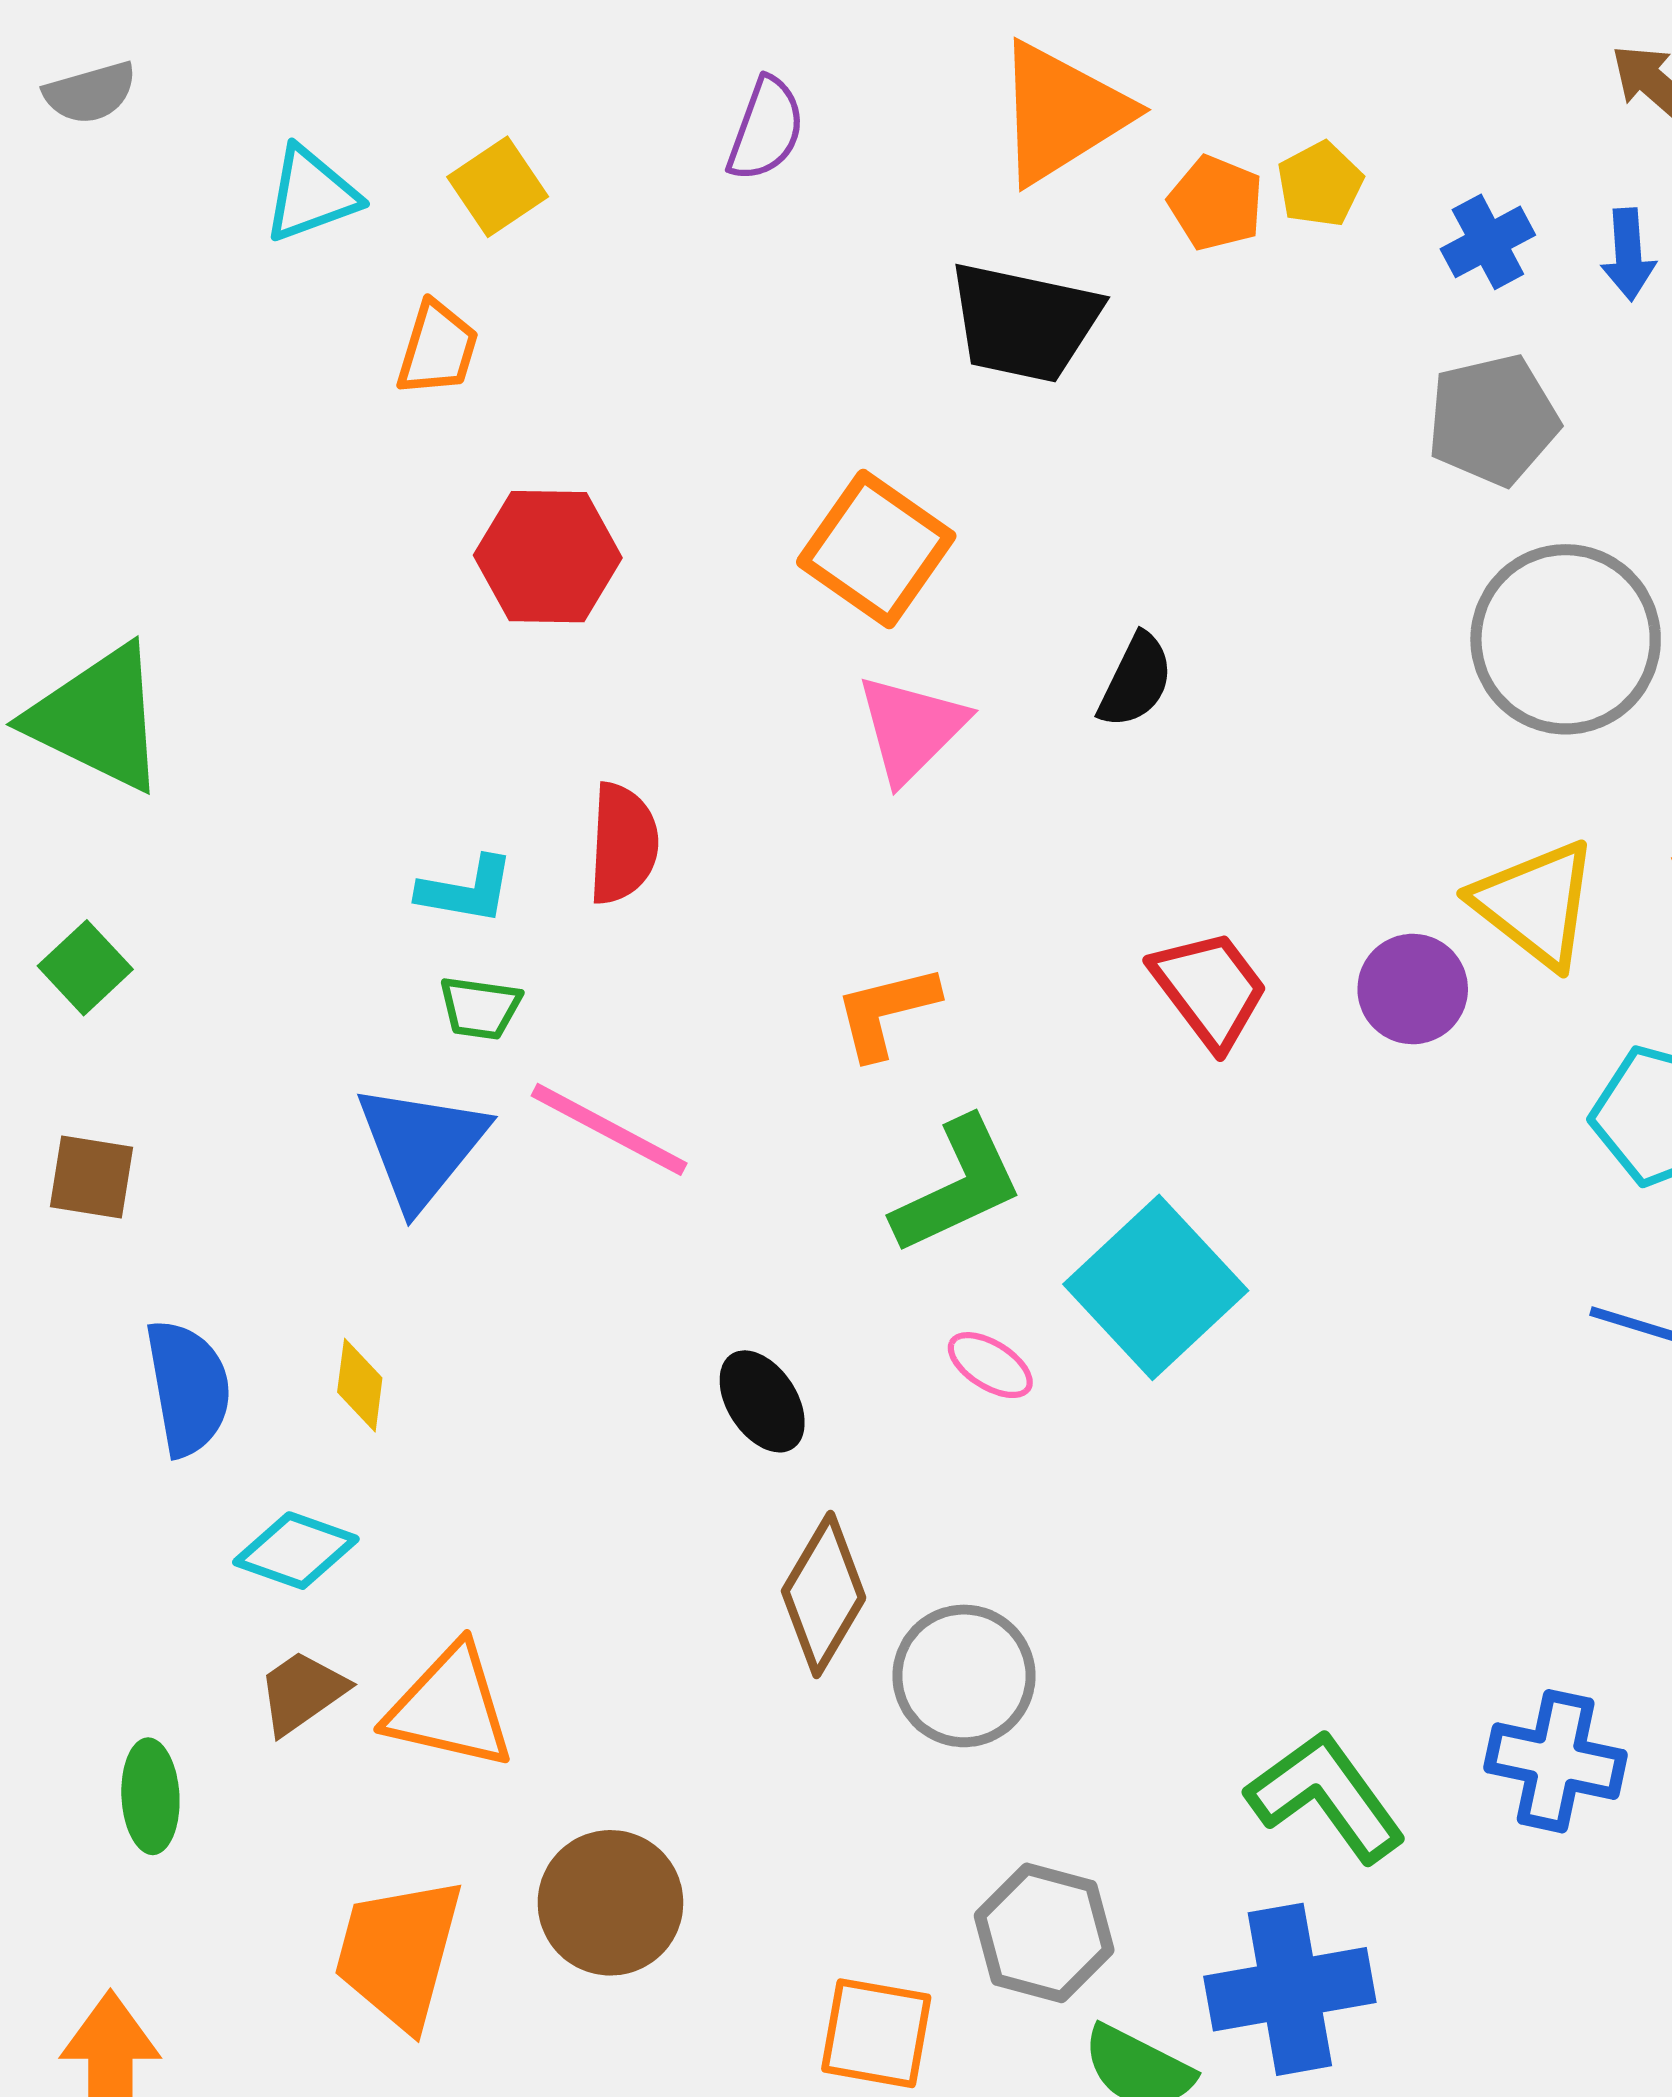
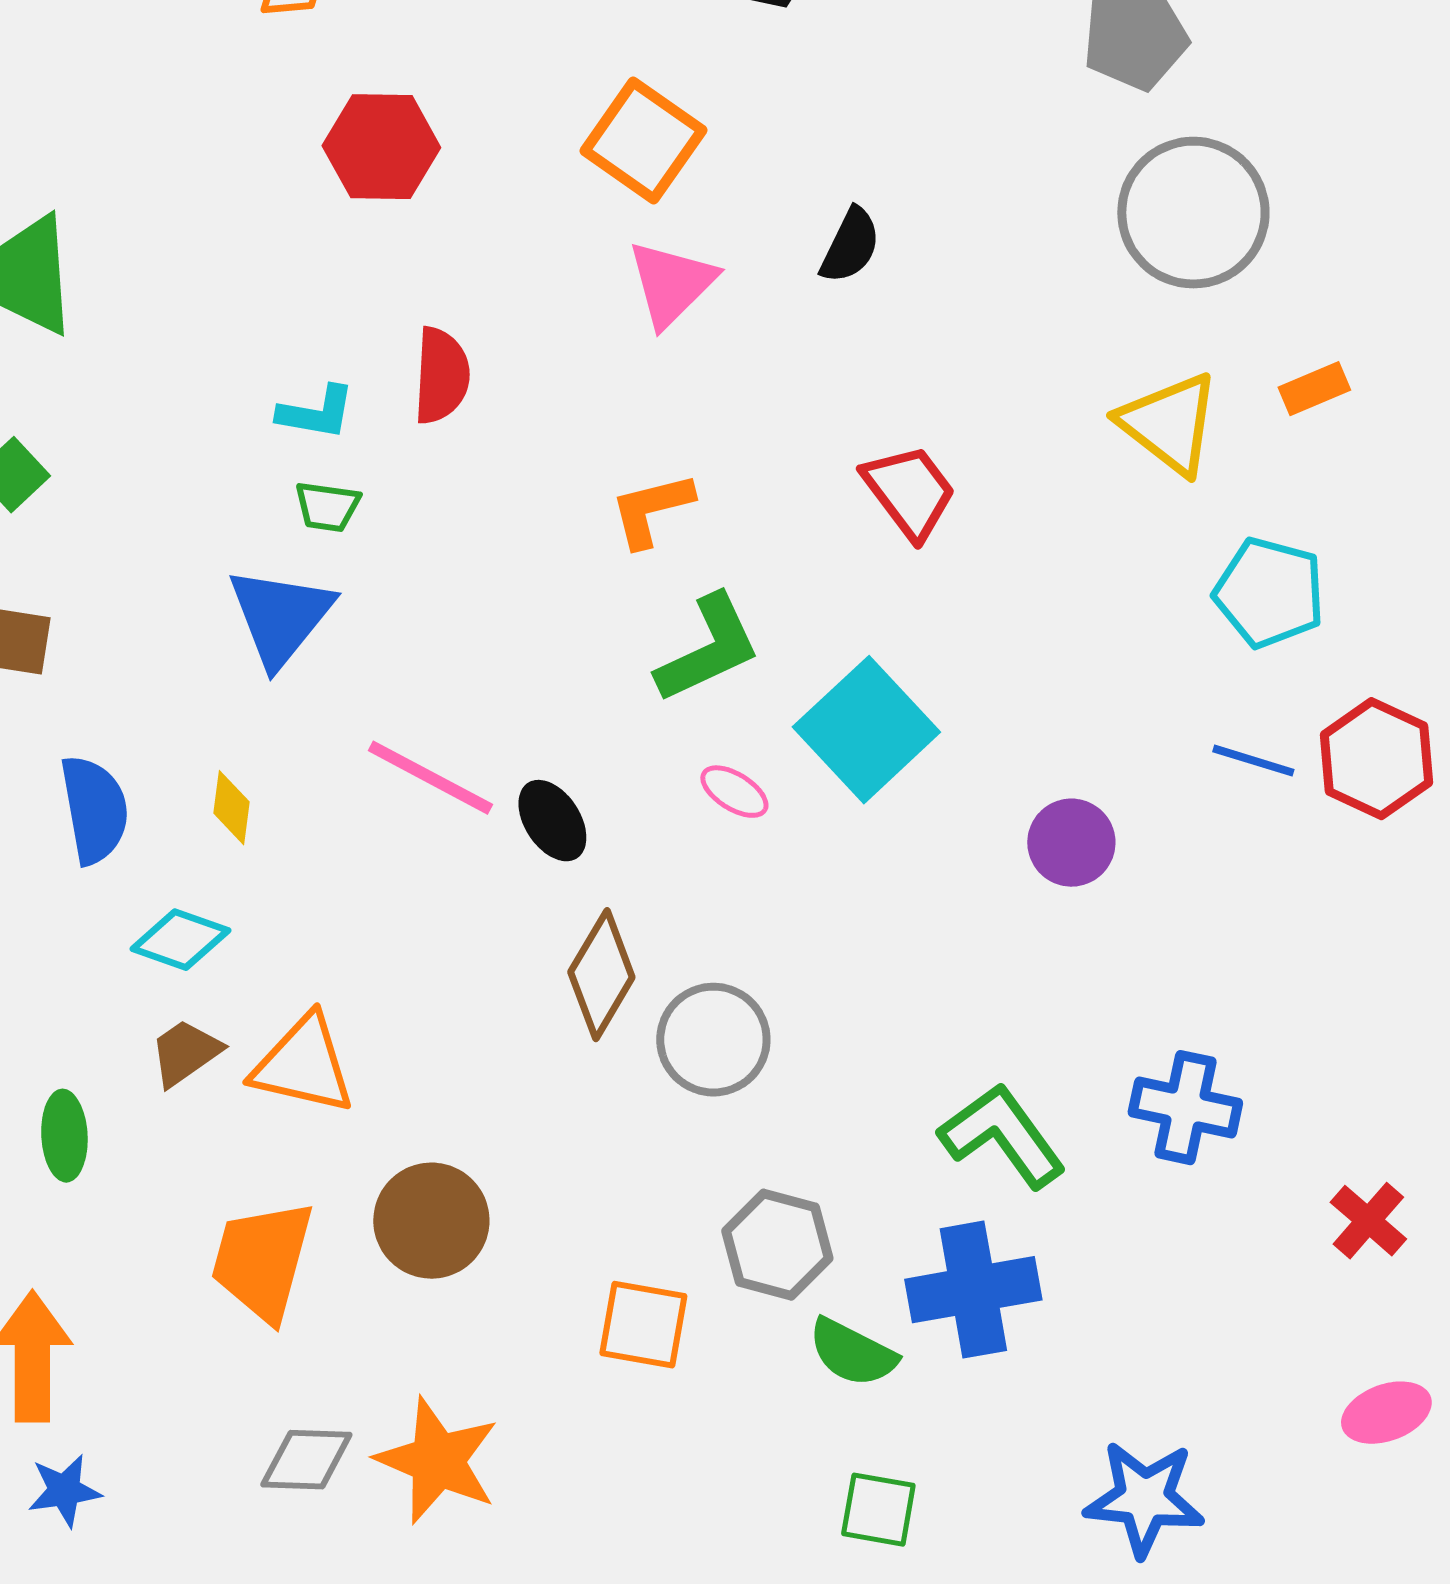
purple circle: (1413, 989) -> (1071, 843), moved
pink line: (609, 1129) -> (430, 778), moved

